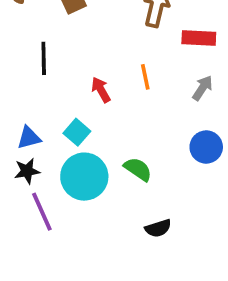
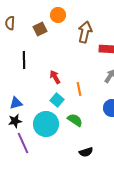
orange line: (145, 77) -> (79, 89), moved
cyan square: (77, 132) -> (57, 100), moved

